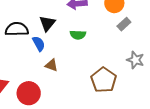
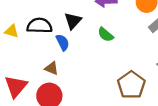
green semicircle: (78, 35) -> (106, 35), turned 35
brown triangle: (51, 65) -> (52, 68), moved

